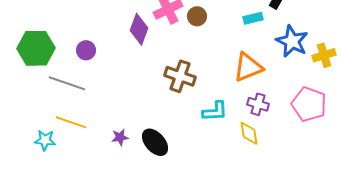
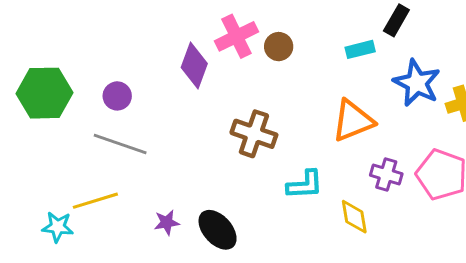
gray line: (67, 83) -> (120, 144), moved
purple cross: (258, 104) -> (386, 175), moved
yellow line: (71, 122) -> (95, 201), turned -36

